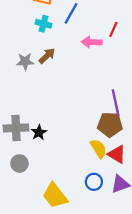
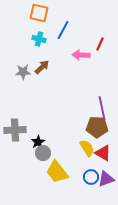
black star: (39, 133) -> (38, 142), moved
gray circle: (19, 163) -> (43, 153), moved
blue circle: (94, 182) -> (91, 177), moved
yellow trapezoid: (55, 196) -> (57, 172), moved

